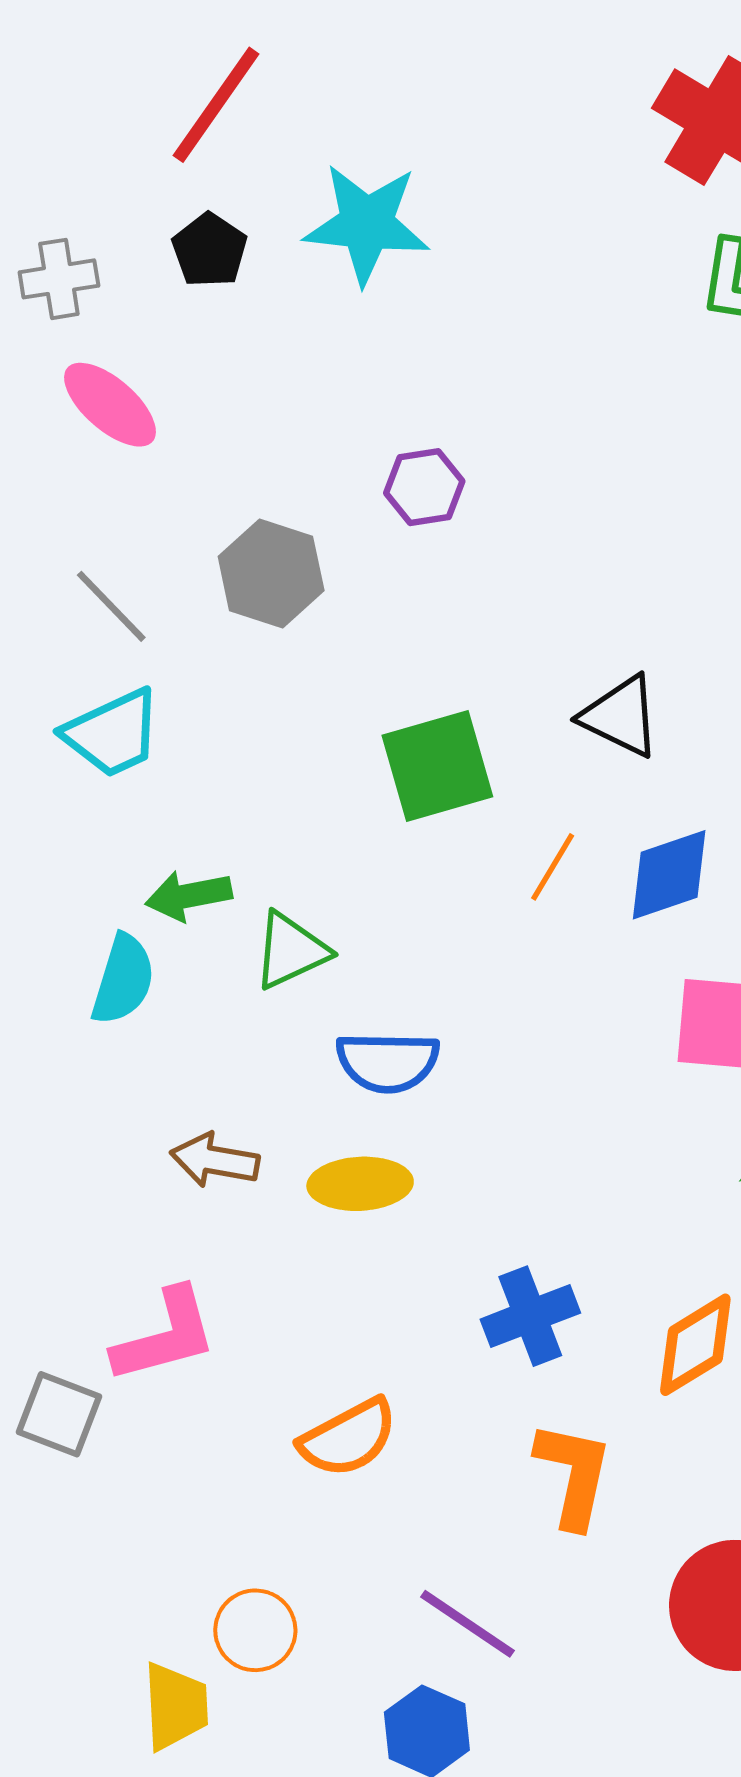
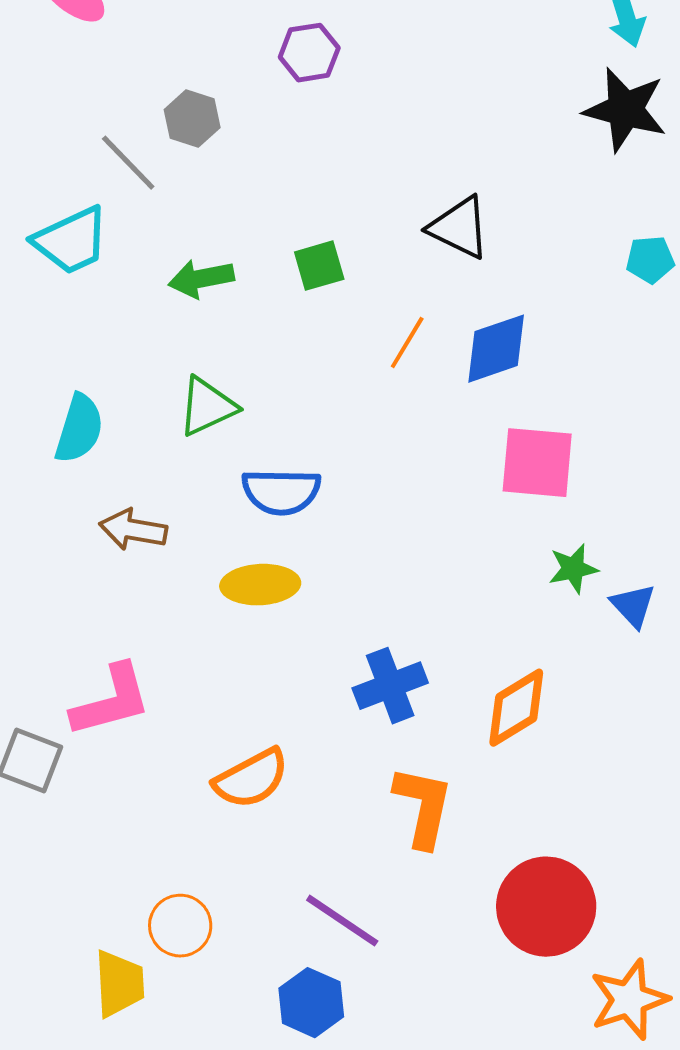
gray hexagon: (271, 574) -> (192, 119), size x0.7
gray line: (111, 606) -> (128, 163), moved
green square: (437, 766) -> (319, 266), size x0.6
green arrow: (189, 896) -> (201, 279), moved
brown arrow: (215, 1160) -> (133, 530), moved

